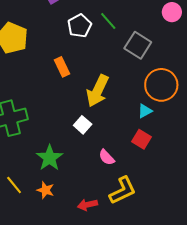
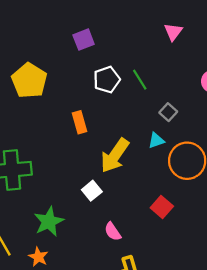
gray square: (138, 45) -> (168, 112), size x0.6
cyan triangle: (145, 111) -> (156, 140), moved
red square: (142, 139) -> (162, 207), moved

